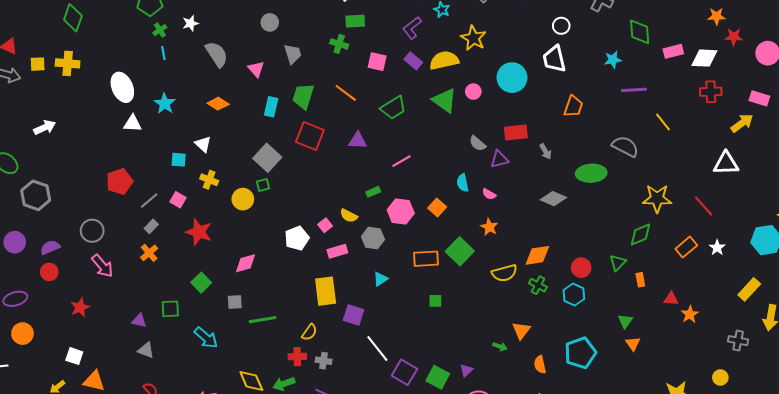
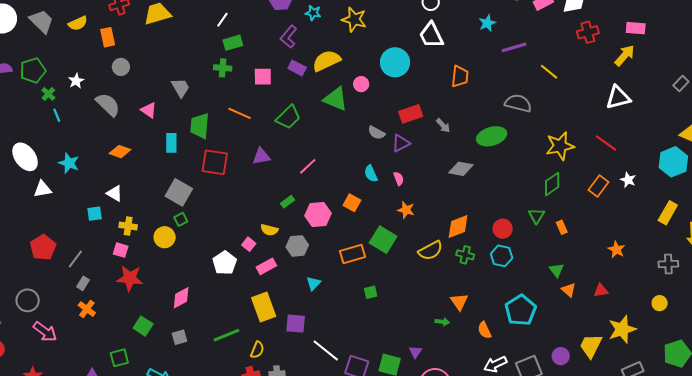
gray circle: (270, 22) -> (121, 67), moved
yellow star: (473, 38) -> (354, 19), moved
pink semicircle: (489, 194) -> (399, 179), turned -128
pink square: (178, 200) -> (121, 250), moved
red triangle: (671, 299) -> (601, 290), moved
green line: (263, 320) -> (226, 335), moved

